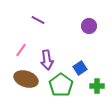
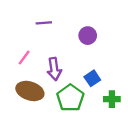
purple line: (38, 20) -> (44, 23), turned -32
purple circle: (89, 26) -> (88, 36), moved

